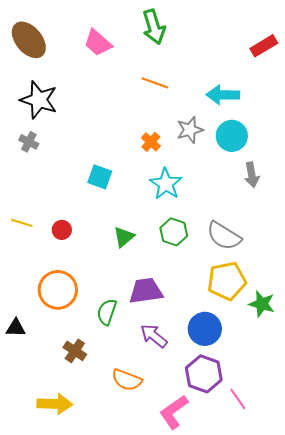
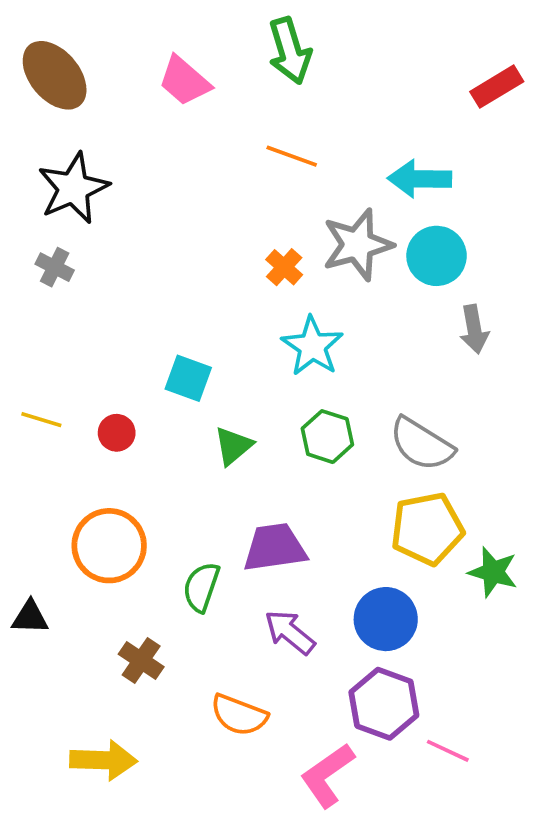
black star: (39, 100) -> (73, 188), turned 30
gray star: (190, 130) -> (357, 245), size x1.4
cyan square: (100, 177) -> (188, 378), moved
pink line: (238, 399) -> (448, 751), turned -30

